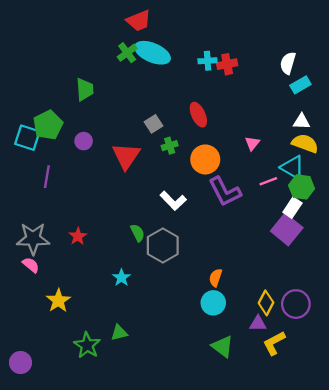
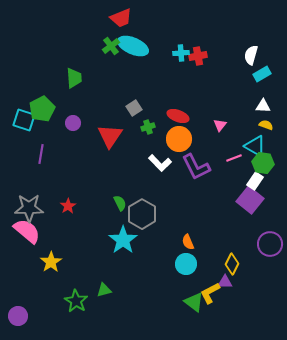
red ellipse: (198, 115) -> (178, 116), moved, turned -45
yellow semicircle: (305, 143) -> (266, 125), size x0.6
white L-shape: (173, 201) -> (160, 163), moved
pink semicircle: (31, 265) -> (27, 231), size x1.8
cyan star: (121, 278) -> (123, 240), moved, size x1.8
orange semicircle: (216, 278) -> (188, 242), turned -42
purple circle: (296, 304) -> (270, 244), moved
yellow L-shape: (274, 343) -> (210, 293), moved

